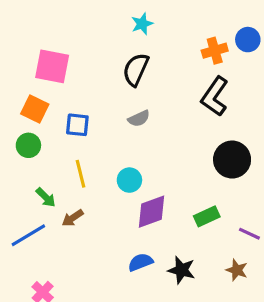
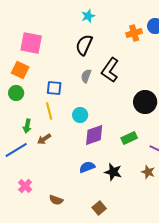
black L-shape: (215, 96) -> (110, 70), moved
gray semicircle: (139, 118) -> (86, 76), turned 136
blue square: (77, 125) -> (54, 88), moved
green arrow: (46, 197) -> (27, 126), turned 56

